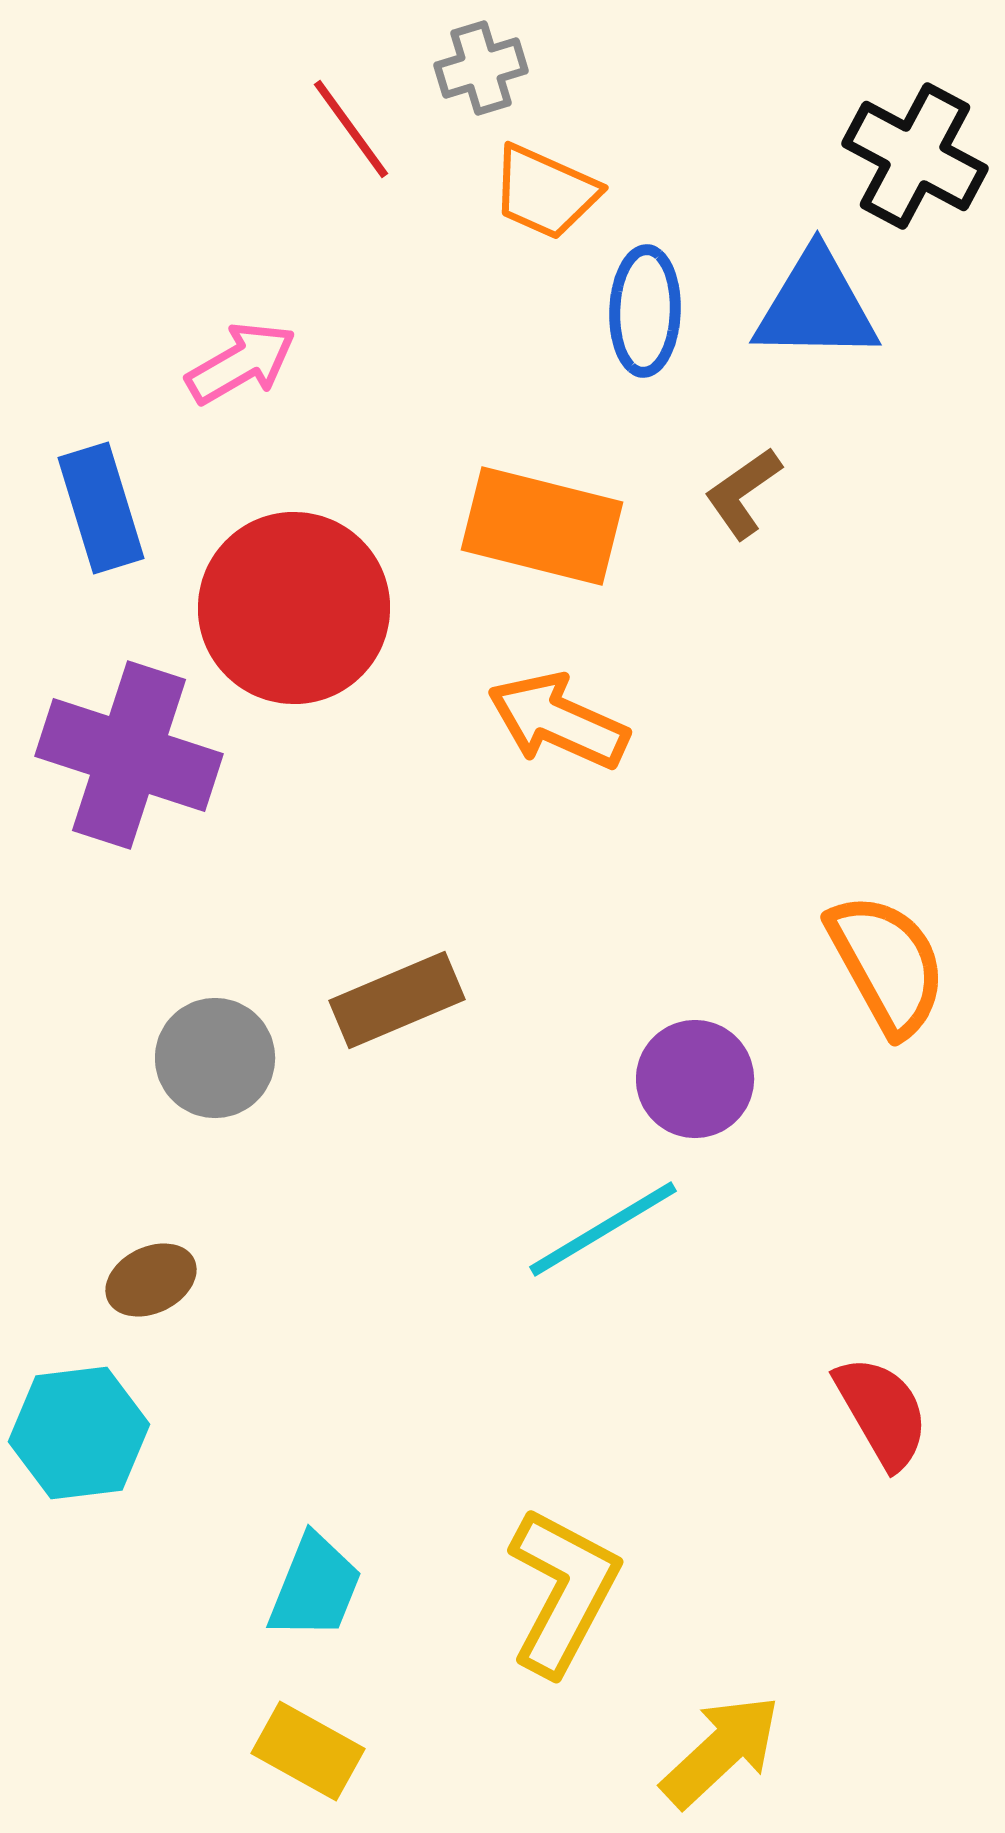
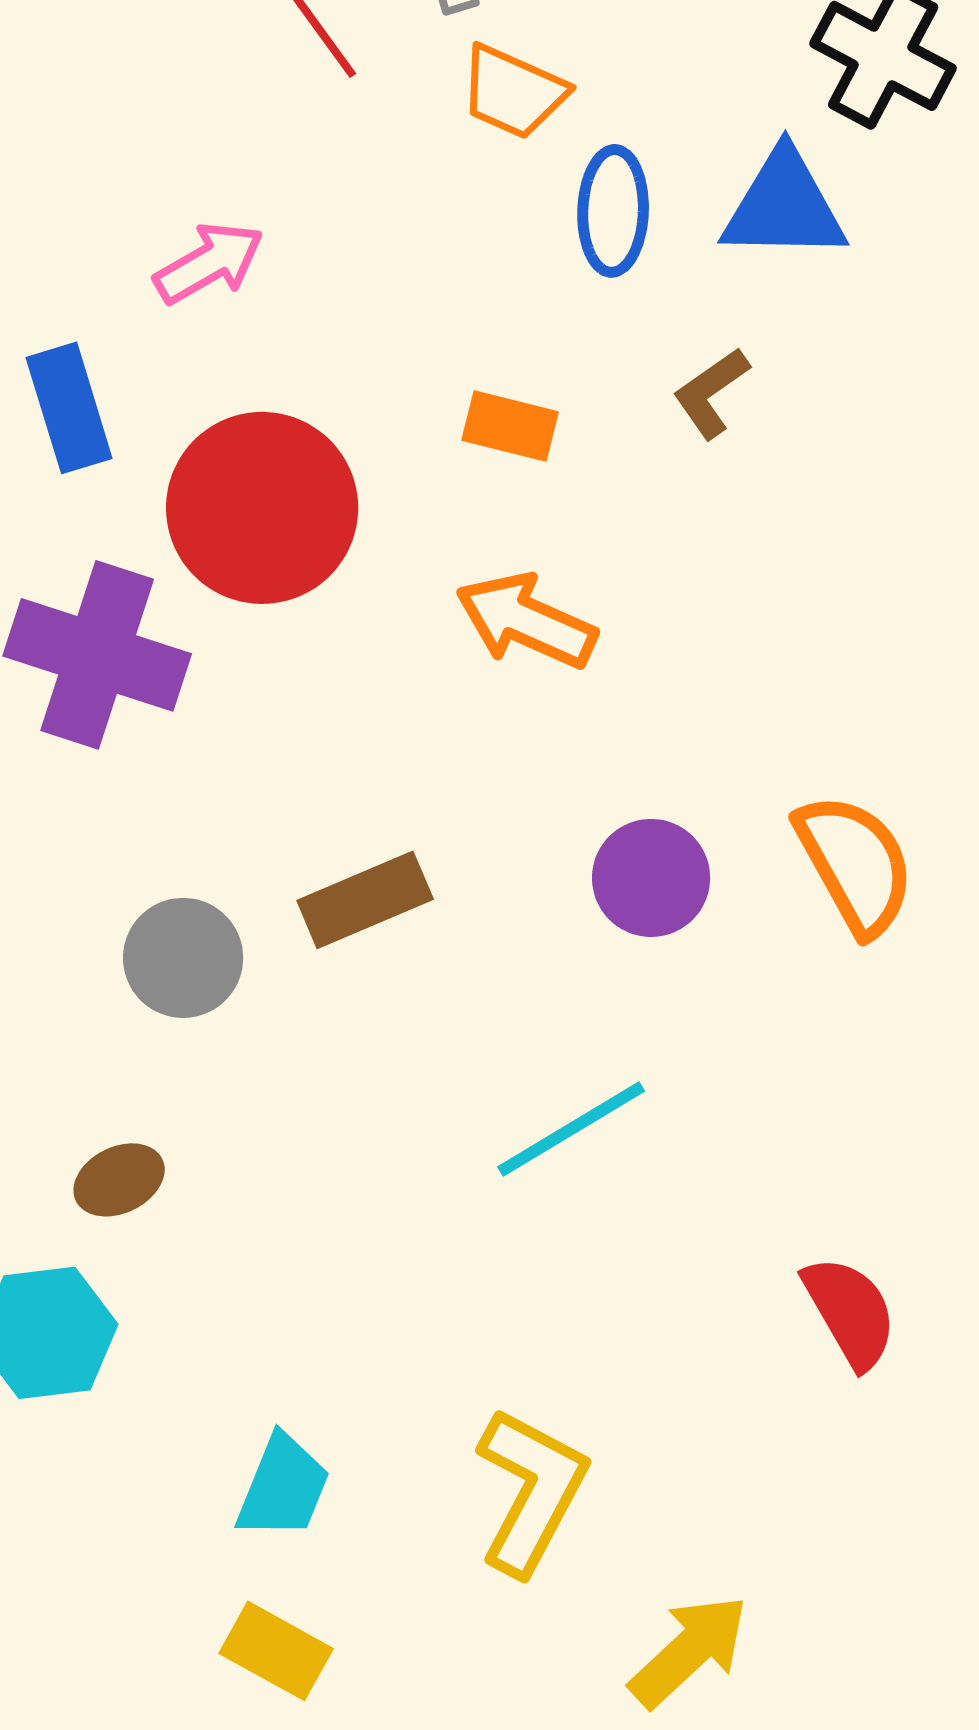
orange rectangle: (542, 526) -> (510, 426), size x0.6
purple circle: (695, 1079) -> (651, 878), moved

